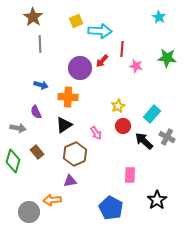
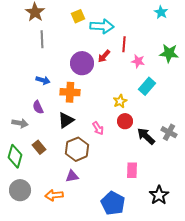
cyan rectangle: (152, 114) -> (147, 86), moved
gray circle: (29, 212) -> (20, 190), moved

